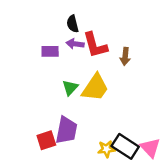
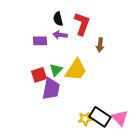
red L-shape: (95, 45) -> (82, 24), moved, turned -145
purple trapezoid: (66, 130) -> (51, 89), moved
red square: (46, 140) -> (39, 75), moved

